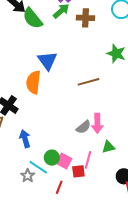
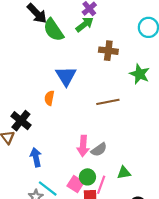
brown cross: (86, 18) -> (108, 51), moved
orange semicircle: (33, 82) -> (49, 98), size x0.6
pink arrow: (97, 123) -> (83, 146), moved
green circle: (52, 158) -> (87, 177), moved

